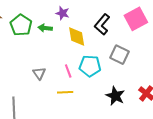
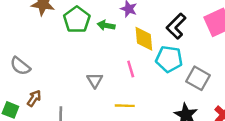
gray square: (119, 55) -> (198, 78), moved
cyan pentagon: (90, 66) -> (169, 59), moved
pink line: (68, 71) -> (131, 69), moved

